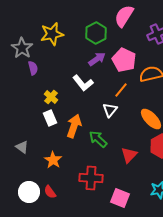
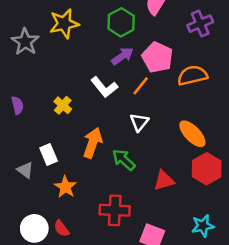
purple semicircle: (33, 68) -> (17, 105), moved
orange line: (121, 90) -> (141, 86), moved
white rectangle: (50, 118) -> (49, 155), moved
red triangle: (129, 155) -> (164, 180), turned 30

